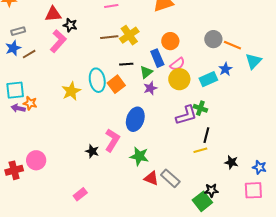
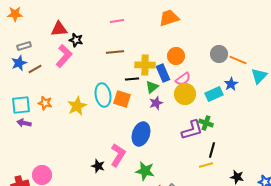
yellow cross: (129, 35) -> (145, 65), moved, turned 36
orange square: (116, 84) -> (122, 99), turned -36
orange star: (30, 103) -> (45, 103), moved

